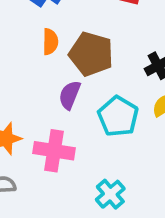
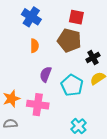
brown pentagon: (91, 54) -> (69, 40), moved
cyan cross: (110, 194) -> (79, 126), moved

